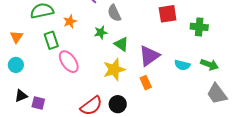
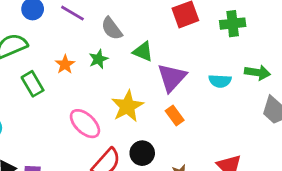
orange star: (70, 21) -> (65, 64), moved
green triangle: (121, 44) -> (143, 51), moved
pink ellipse: (69, 62) -> (85, 124), moved

